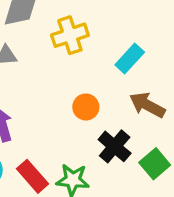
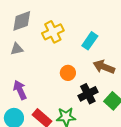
black cross: (115, 146) -> (88, 94), turned 30

